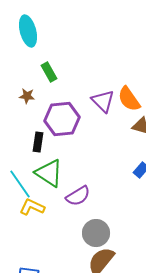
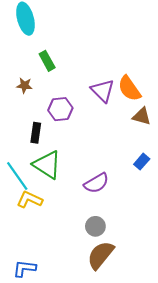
purple hexagon: (62, 119) -> (60, 109), size x0.7
purple semicircle: (78, 196) -> (96, 183), moved
gray circle: (96, 233) -> (95, 226), size x0.7

